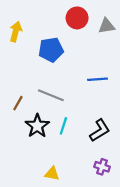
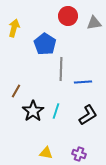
blue pentagon: (51, 50) -> (45, 44), turned -30
blue line: (97, 79) -> (83, 82), moved
gray line: (51, 95) -> (61, 69), moved, turned 70
purple cross: (102, 167) -> (79, 154), moved

